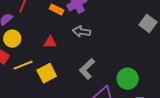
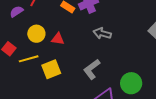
gray arrow: (82, 32) -> (102, 33), moved
yellow circle: (12, 39) -> (36, 34), moved

